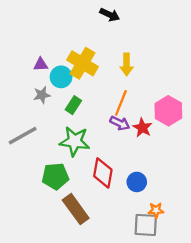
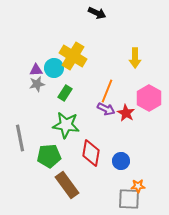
purple triangle: (41, 64) -> (36, 70), moved
yellow arrow: (127, 64) -> (135, 58), moved
gray line: (23, 136) -> (20, 138), moved, turned -72

